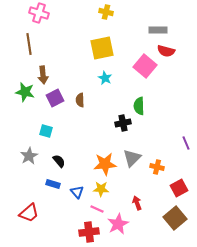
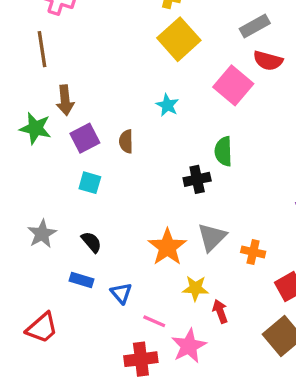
gray rectangle: (158, 30) -> (255, 26), turned -30
yellow square: (102, 48) -> (179, 39), moved, turned -30
cyan square: (46, 131) -> (90, 183), moved
orange star: (105, 164) -> (167, 247), turned -30
yellow star: (101, 189) -> (195, 288), moved

